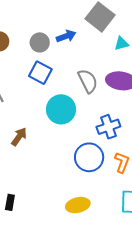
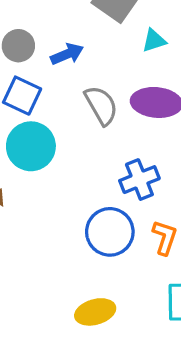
blue arrow: (66, 36) -> (67, 54), moved
cyan circle: (61, 109) -> (31, 146), moved

